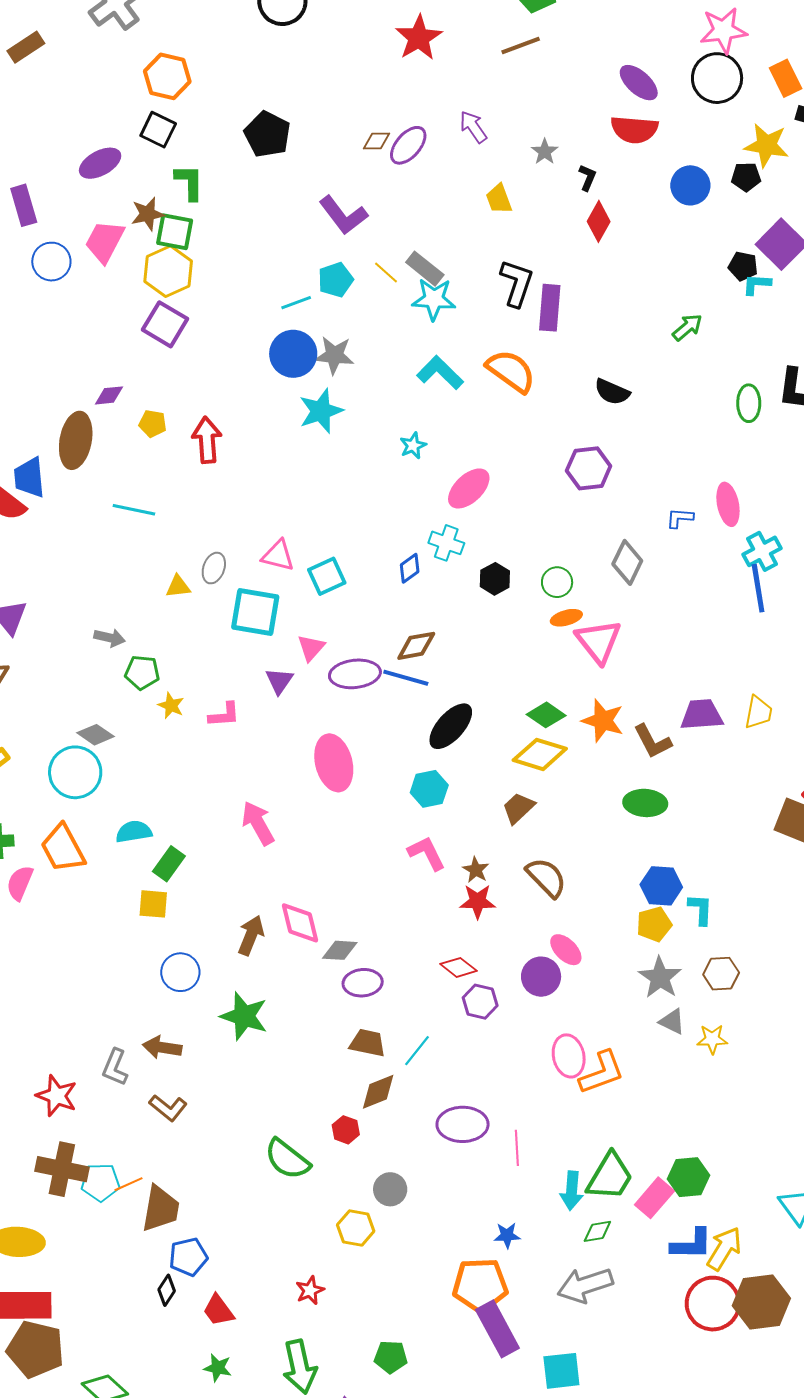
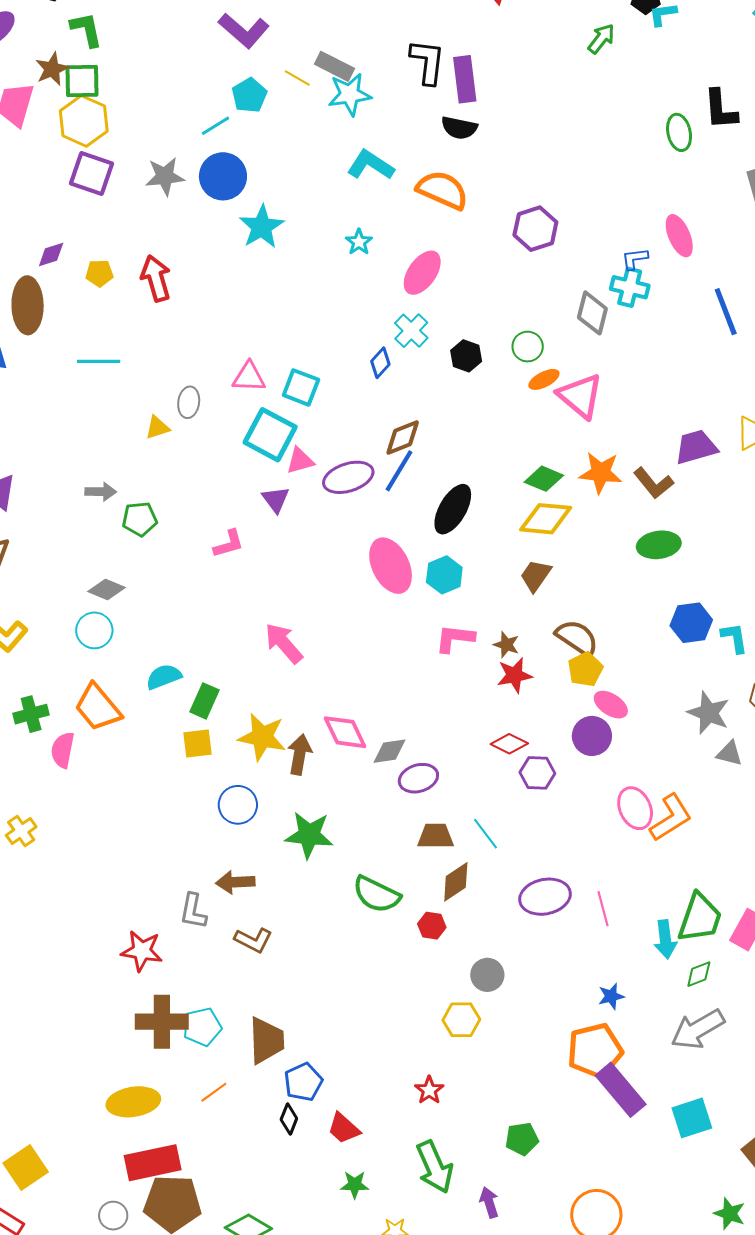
green arrow: (687, 327) -> (601, 39), moved
gray star: (334, 355) -> (165, 176), moved
orange semicircle: (511, 371) -> (442, 190), moved
black semicircle: (612, 392) -> (459, 128), moved
cyan cross: (446, 543) -> (411, 331), turned 36
cyan cross: (762, 551) -> (630, 287), moved, turned -36
cyan square: (327, 576) -> (301, 387), turned -33
cyan square: (255, 612) -> (270, 435), moved, turned 30
pink triangle: (311, 648) -> (300, 461), turned 44
blue line: (406, 678) -> (399, 471), turned -63
yellow star: (171, 706) -> (262, 737), moved, size x1.8
pink ellipse: (334, 763) -> (391, 566), moved
cyan circle: (75, 772) -> (94, 630), size x0.7
pink L-shape: (427, 853) -> (455, 638), turned -45
yellow pentagon: (654, 924) -> (585, 669), moved
cyan line: (417, 1051) -> (485, 834), turned -64
green semicircle: (287, 1159) -> (376, 894), moved
orange line: (128, 1184) -> (214, 1092), moved

